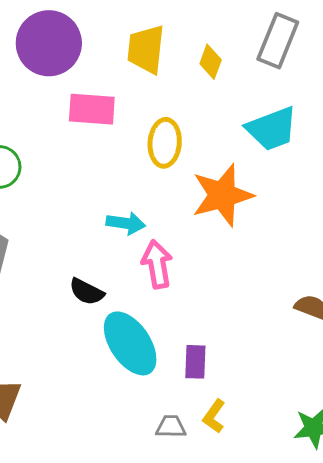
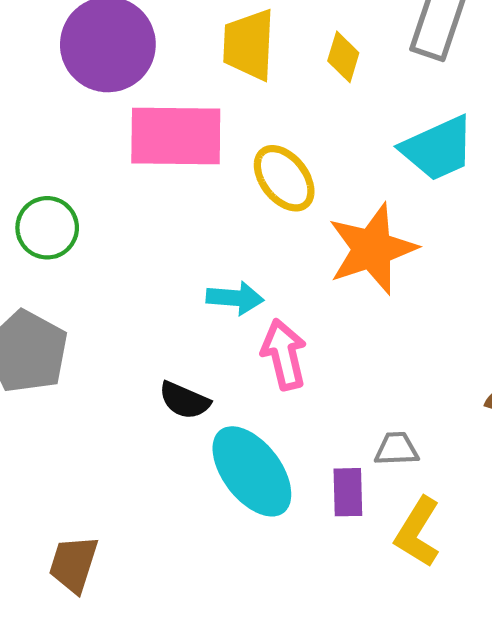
pink rectangle: (92, 109) -> (176, 136), size x1.4
yellow ellipse: (165, 143) -> (284, 178), turned -39
yellow L-shape: (214, 416) -> (418, 532), moved, size x1.4
gray trapezoid: (171, 427) -> (397, 449), moved

